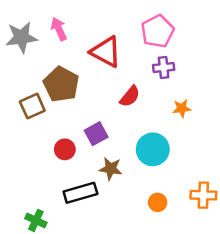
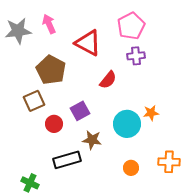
brown square: (32, 106) -> (34, 101), moved
orange star: (182, 108) -> (151, 113), moved

